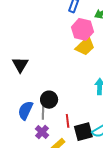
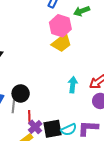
red line: (68, 121) -> (29, 117), moved
purple cross: (42, 132) -> (35, 127), moved

